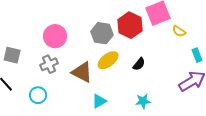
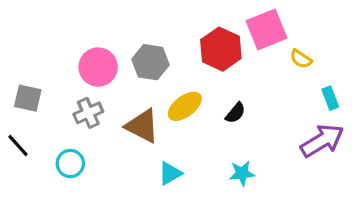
gray hexagon: (102, 33) -> (150, 62), moved

